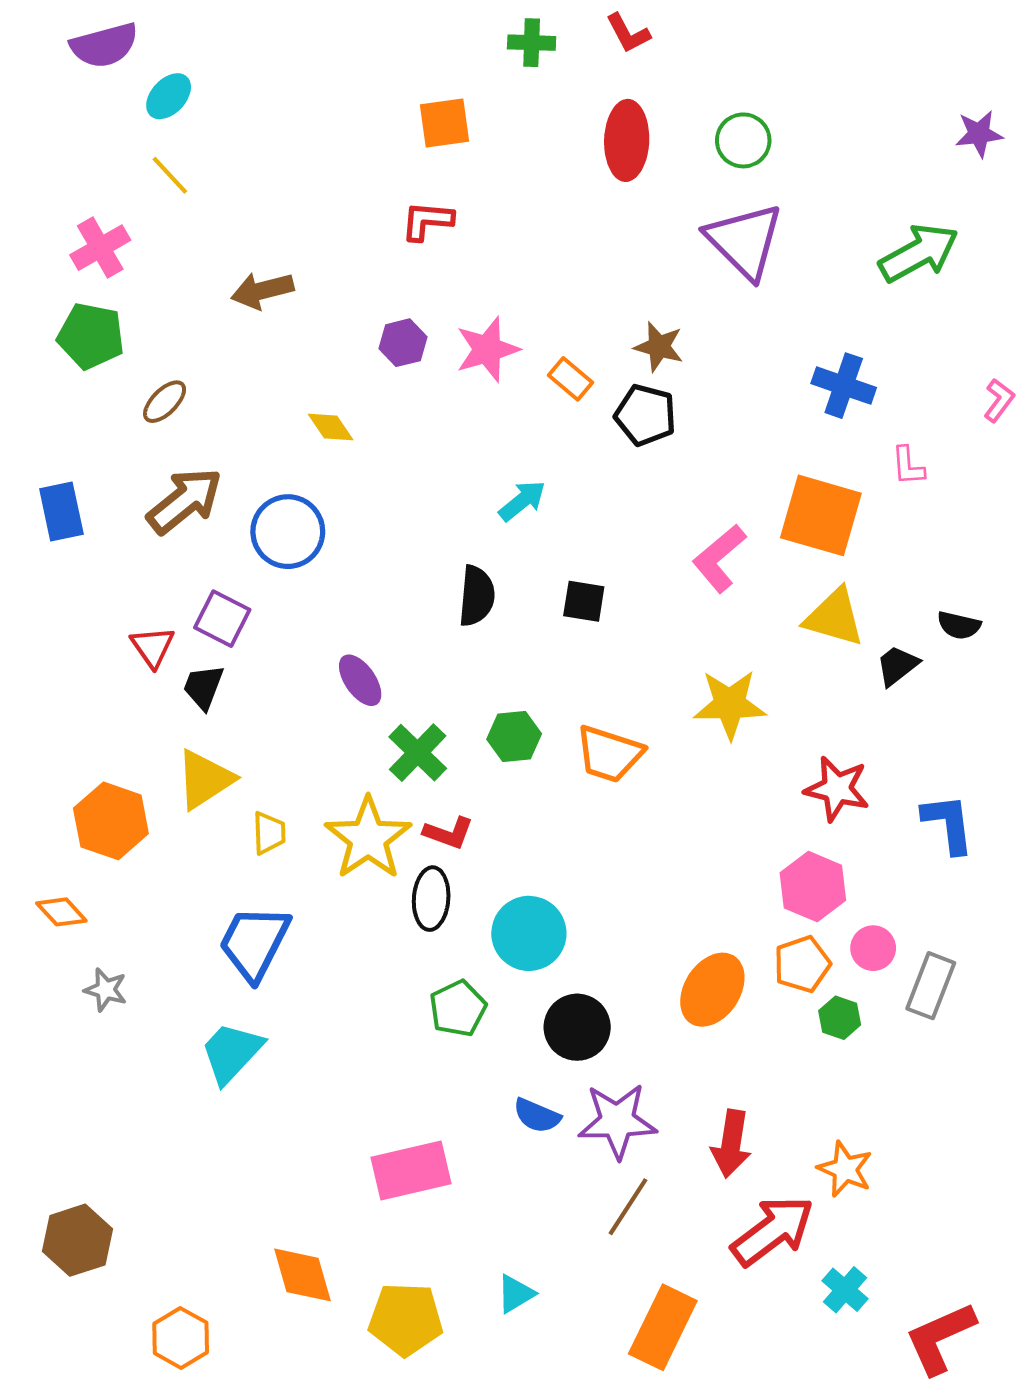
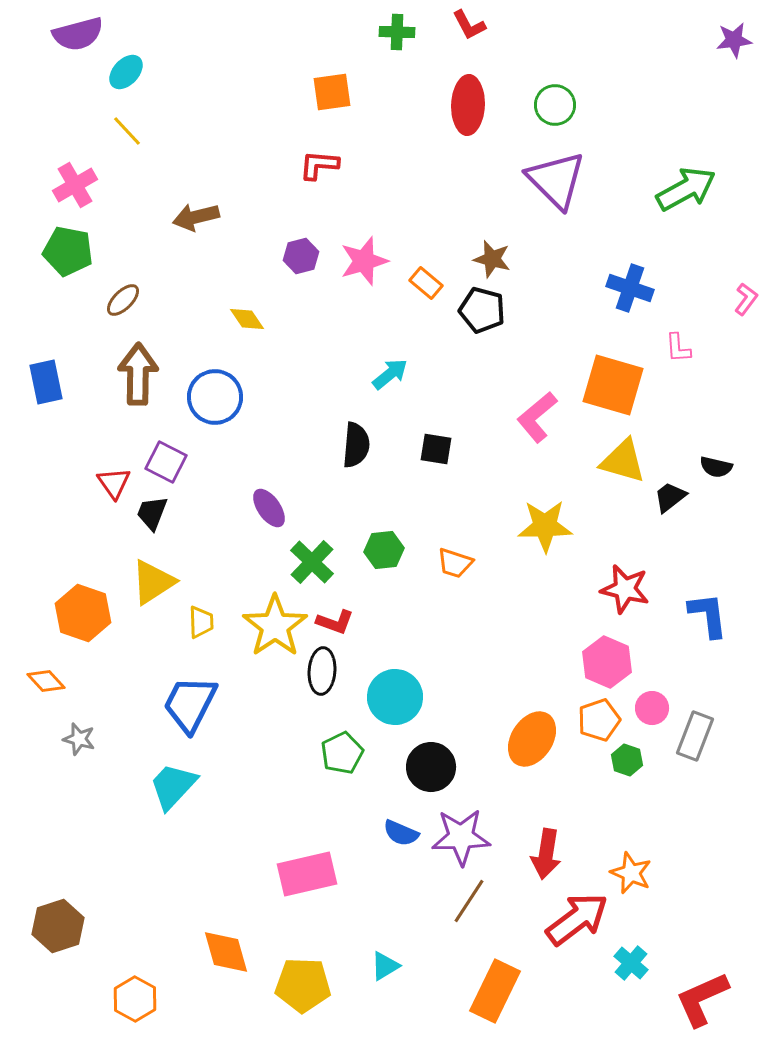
purple star: (979, 134) -> (734, 40), moved
brown arrow: (185, 501) -> (138, 374), turned -50
orange trapezoid: (609, 754) -> (455, 563), size x0.7

